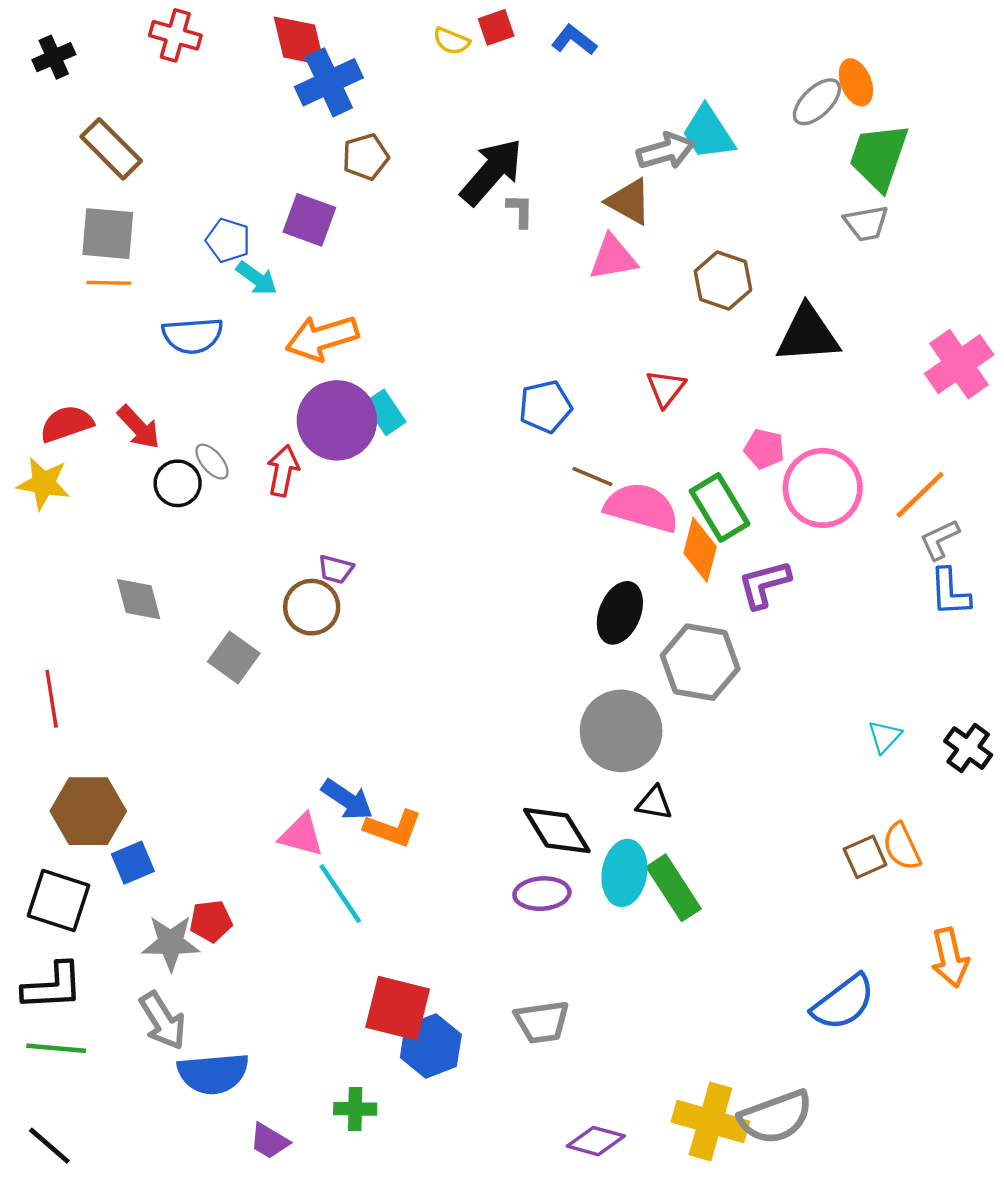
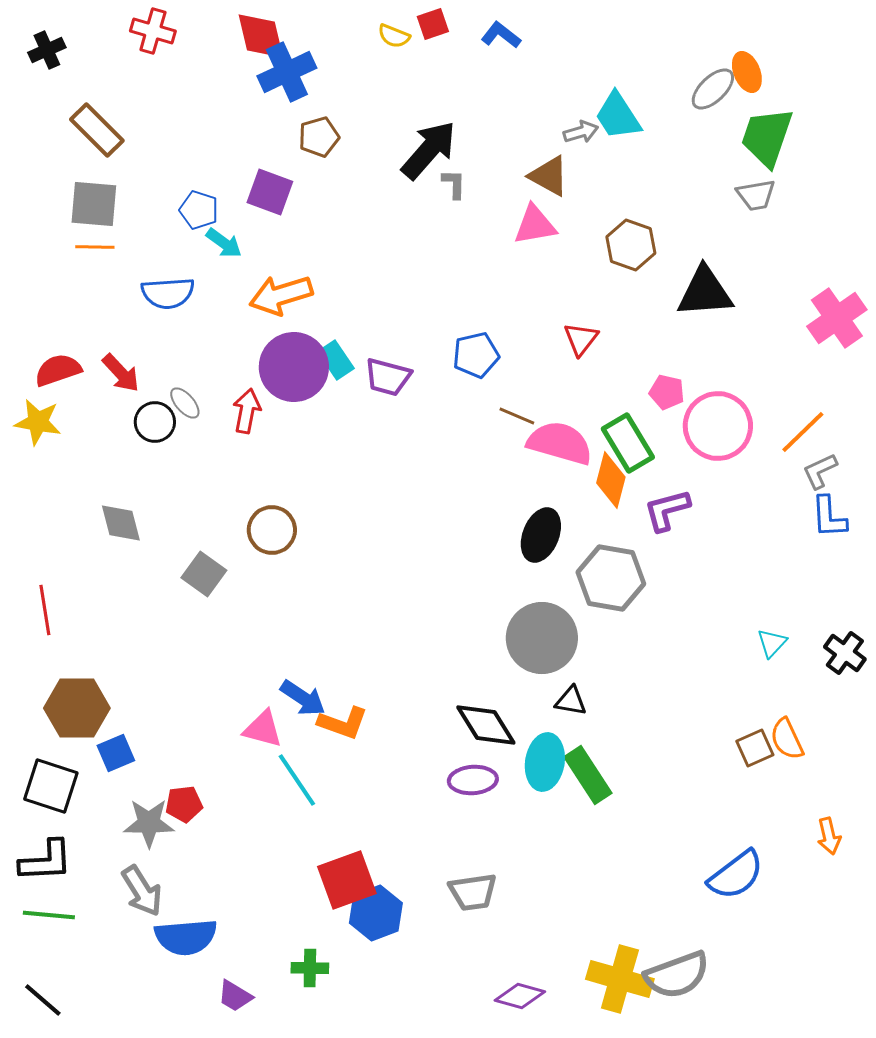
gray arrow: (666, 151) -> (581, 132), size x0.7
purple trapezoid: (336, 569) -> (388, 377), moved, size x1.5
orange arrow: (950, 958) -> (829, 836), size x0.7
red square: (398, 1008) -> (347, 880), turned -34

